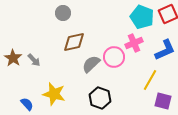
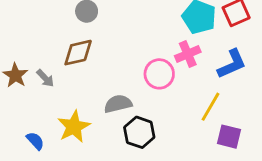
brown diamond: (74, 42) -> (78, 53), moved
gray semicircle: (91, 64) -> (118, 104), moved, turned 30
yellow star: (54, 94) -> (74, 127), turned 30

